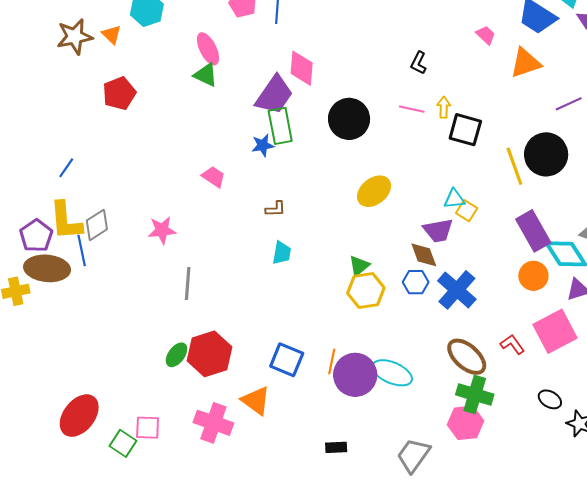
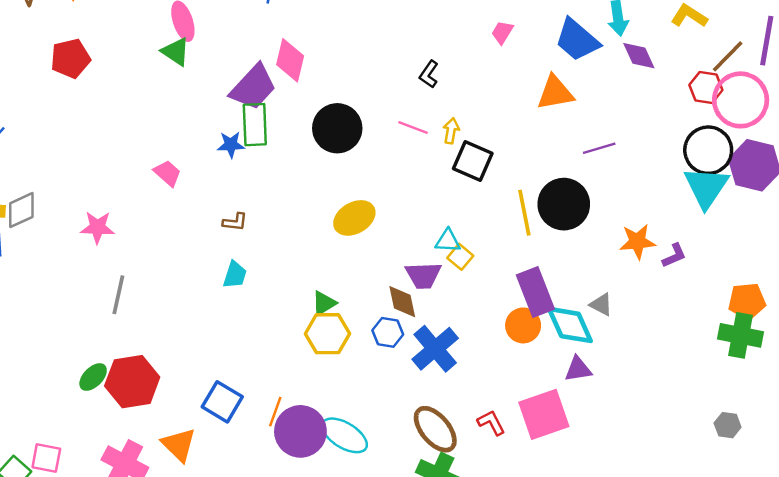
pink trapezoid: (486, 35) -> (502, 32), moved, turned -110
orange circle: (533, 276) -> (523, 325), moved

